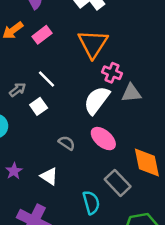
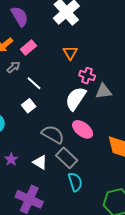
orange triangle: (93, 44) -> (70, 53), size x0.6
gray arrow: (18, 90) -> (13, 67), moved
gray semicircle: (67, 143) -> (53, 134), size x1.6
gray rectangle: (118, 183) -> (67, 158), moved

